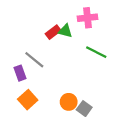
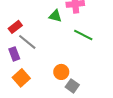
red rectangle: (53, 32) -> (15, 27), moved
orange circle: (69, 102) -> (61, 72), moved

